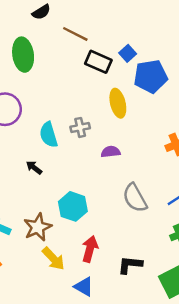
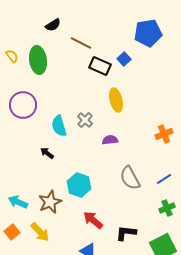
blue pentagon: (151, 76) -> (148, 33), moved
gray cross: (80, 127) -> (85, 120), turned -35
red arrow: (90, 249) -> (93, 220), turned -65
yellow arrow: (53, 259) -> (40, 232), moved

